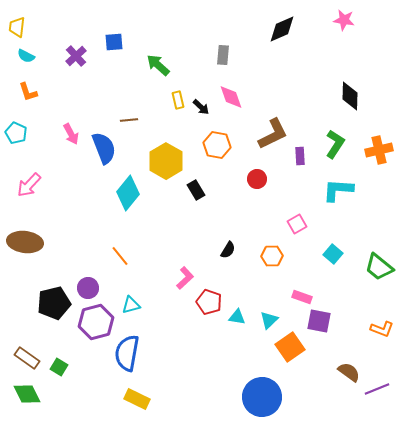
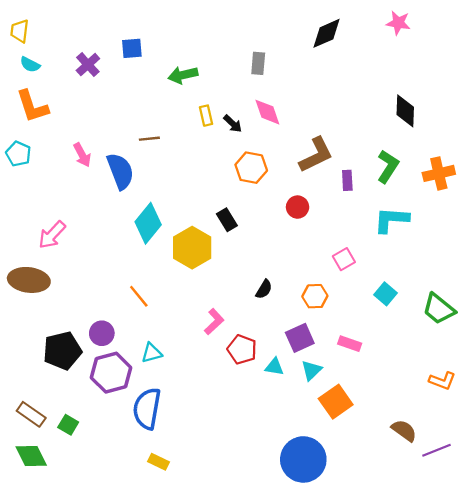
green arrow: (158, 65) -> (183, 75), turned -55
orange L-shape: (28, 92) -> (32, 106), size x1.5
yellow hexagon: (166, 161) -> (192, 248), moved
pink arrow: (29, 185) -> (52, 235), moved
purple square: (319, 321) -> (300, 338), moved, turned -35
yellow rectangle: (137, 399) -> (159, 462), size x0.7

